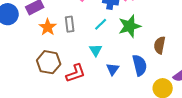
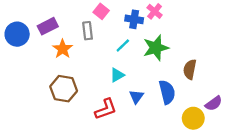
gray rectangle: (70, 24) -> (88, 31), moved
cyan triangle: (96, 50) -> (117, 75), turned 32
red L-shape: (76, 73) -> (106, 109), moved

